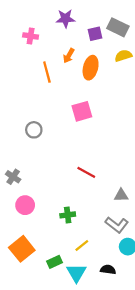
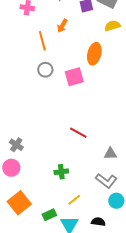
orange ellipse: (91, 68) -> (94, 54), moved
gray circle: (34, 130) -> (45, 70), moved
gray cross: (13, 177) -> (16, 145), moved
pink circle: (25, 205) -> (11, 168), moved

